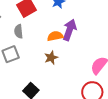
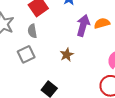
orange semicircle: (55, 36) -> (102, 23), moved

